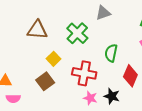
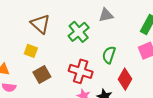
brown triangle: (37, 30) -> (40, 24), turned 30
yellow square: (54, 59) -> (31, 51), moved, turned -32

